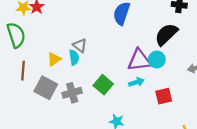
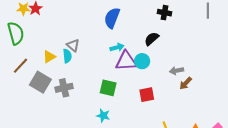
black semicircle: (166, 34) -> (152, 39), size x0.7
brown line: (23, 71) -> (20, 66), turned 36
cyan arrow: (136, 82) -> (117, 47), moved
green square: (103, 85) -> (108, 88), moved, turned -30

